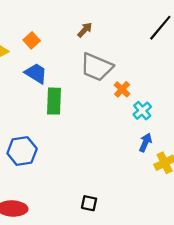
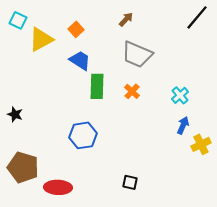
orange cross: (122, 89) -> (132, 91), moved
blue hexagon: (22, 151) -> (83, 135), moved

